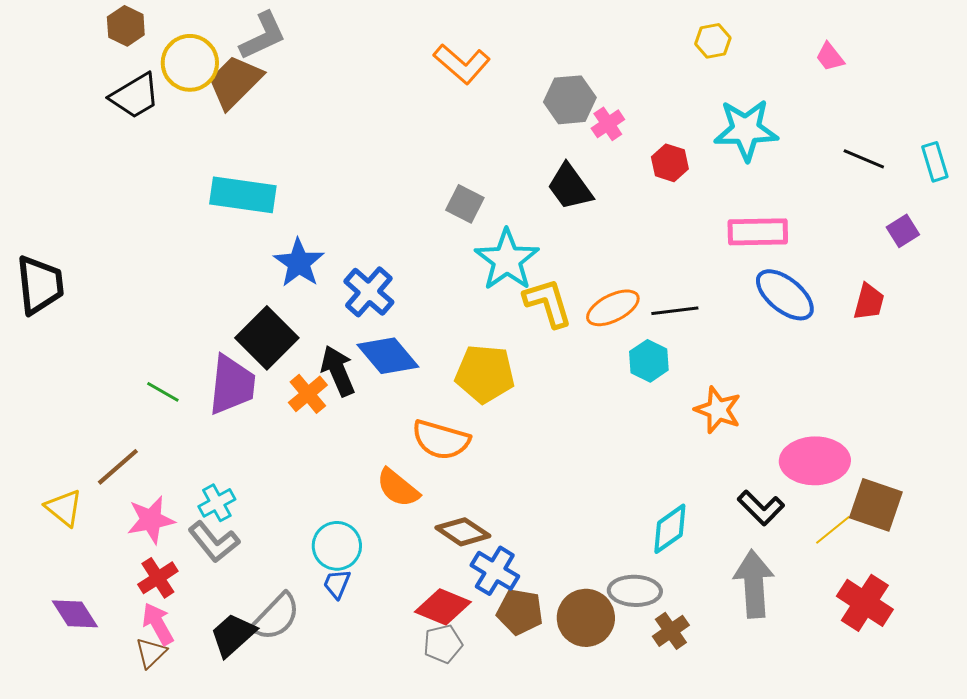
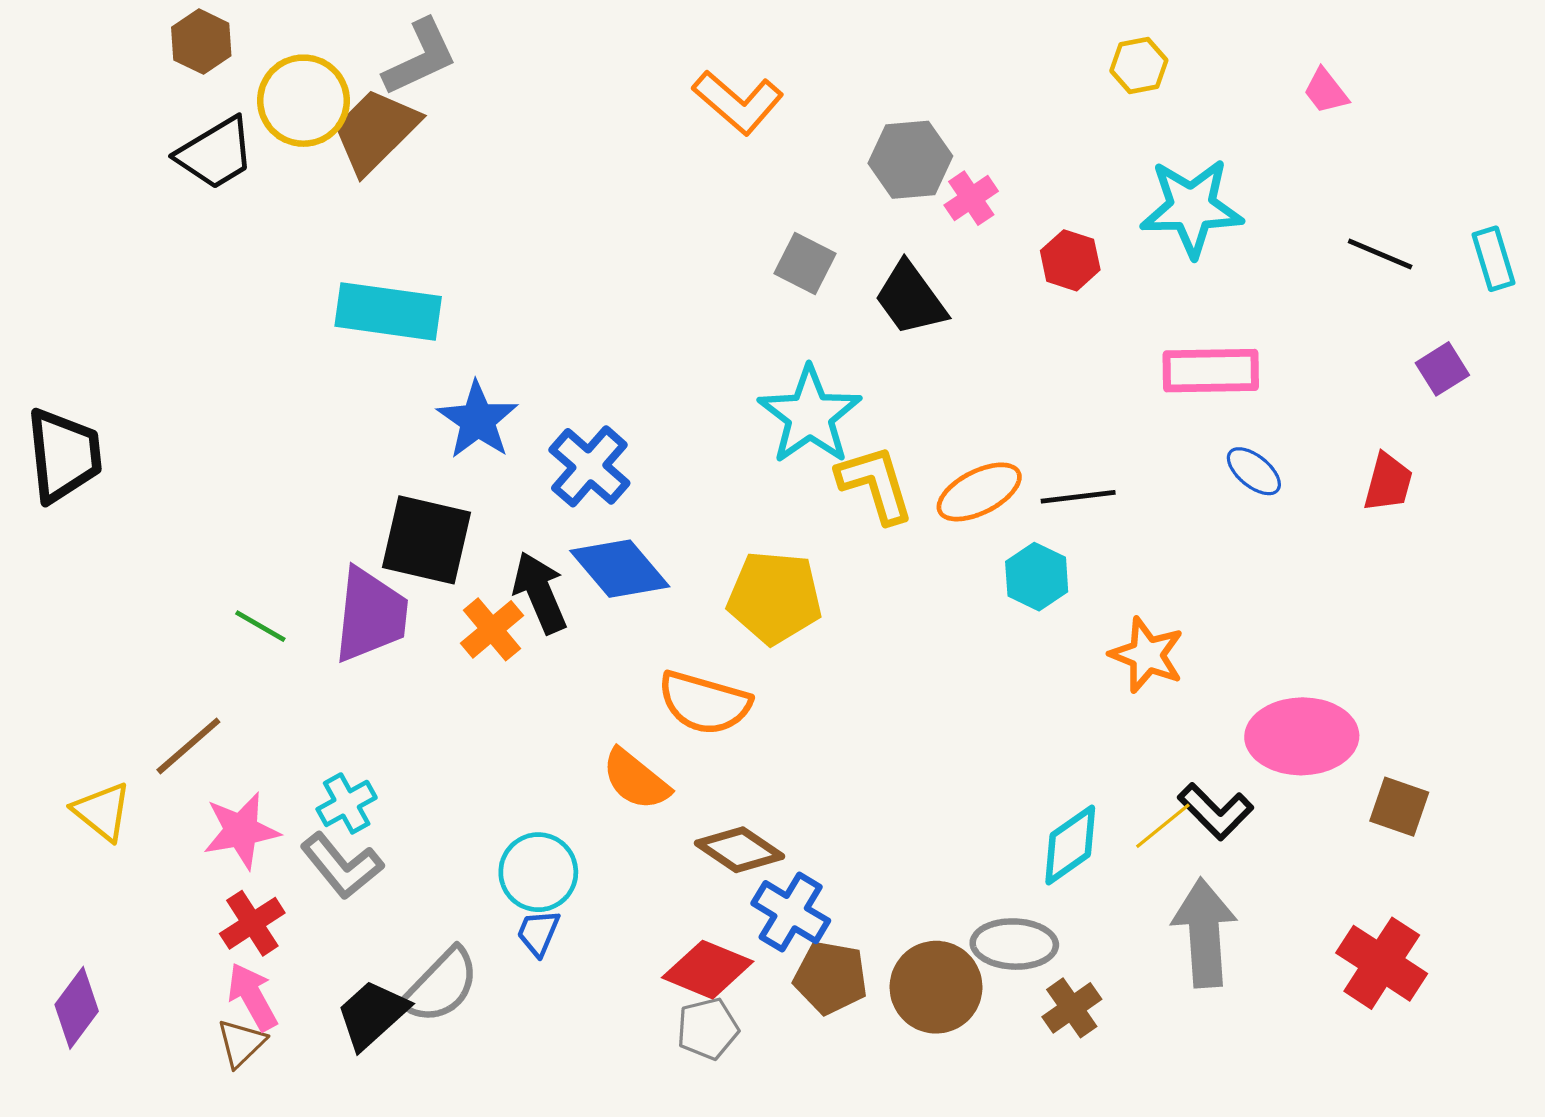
gray square: (465, 204) -> (805, 264), moved
blue ellipse: (785, 295) -> (1254, 471), size x0.6
black square: (267, 338) -> (426, 540), turned -32
brown square: (876, 505) -> (1399, 807), size x0.7
yellow line: (833, 530) -> (1163, 826), moved
purple diamond: (75, 614) -> (77, 1008), moved, turned 69

